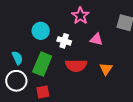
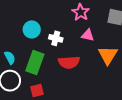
pink star: (80, 16) -> (81, 12), moved
orange triangle: (106, 69) -> (108, 55), moved, size x1.5

